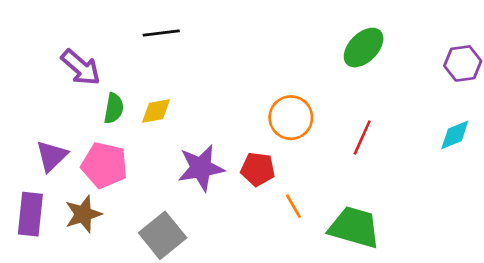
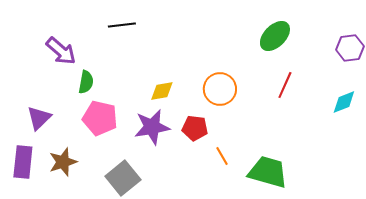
yellow diamond: (156, 111) -> (162, 91), moved
red line: (362, 137) -> (285, 85), moved
pink pentagon: (104, 165) -> (100, 118), moved

